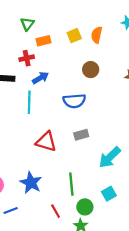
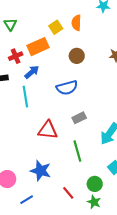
orange rectangle: (44, 41) -> (38, 47), moved, size x1.5
green line: (71, 184) -> (77, 151), moved

